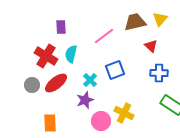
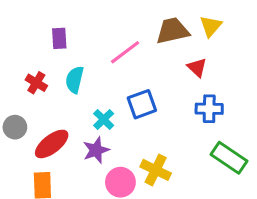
red cross: (46, 56) -> (36, 83), size x0.6
red ellipse: (56, 83) -> (52, 144), moved

